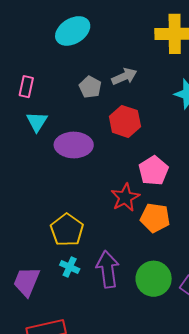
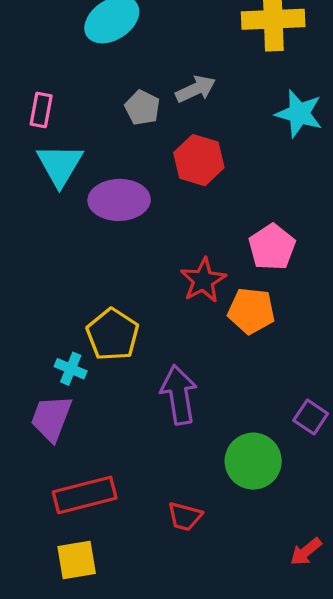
cyan triangle: (37, 122) -> (60, 165), size x1.4
pink pentagon: (153, 171) -> (272, 247), moved
cyan cross: (70, 267) -> (71, 369), moved
green circle: (154, 279) -> (253, 461), moved

